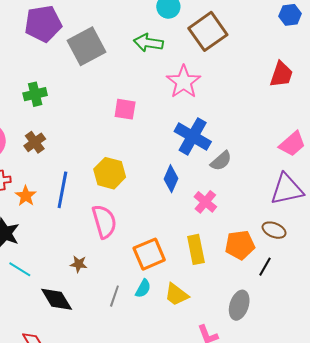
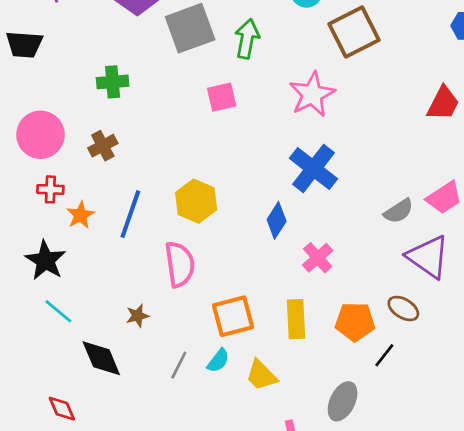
green arrow: (148, 43) -> (247, 39), moved, turned 84
pink square: (125, 109) -> (222, 97), moved, turned -30
gray semicircle: (221, 161) -> (399, 211), moved
purple triangle: (287, 189) -> (428, 257), turned 39
brown star: (79, 264) -> (137, 316), turned -30

